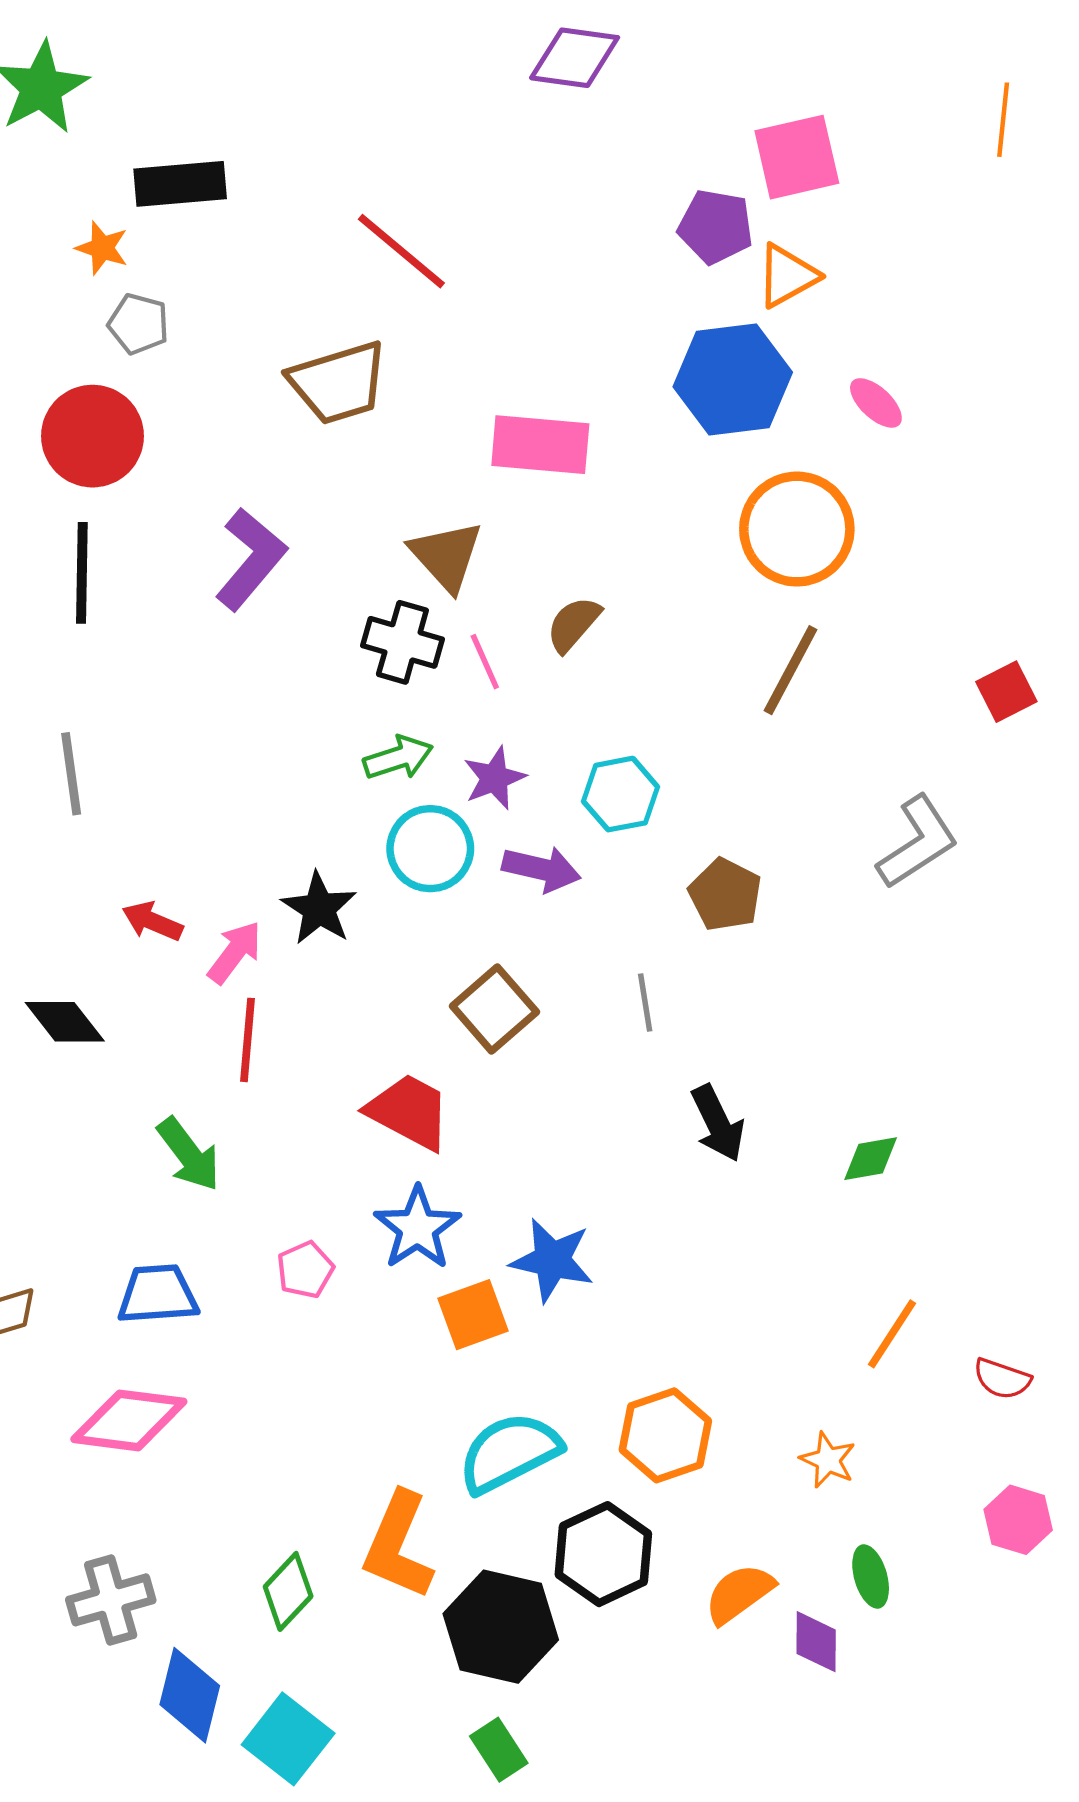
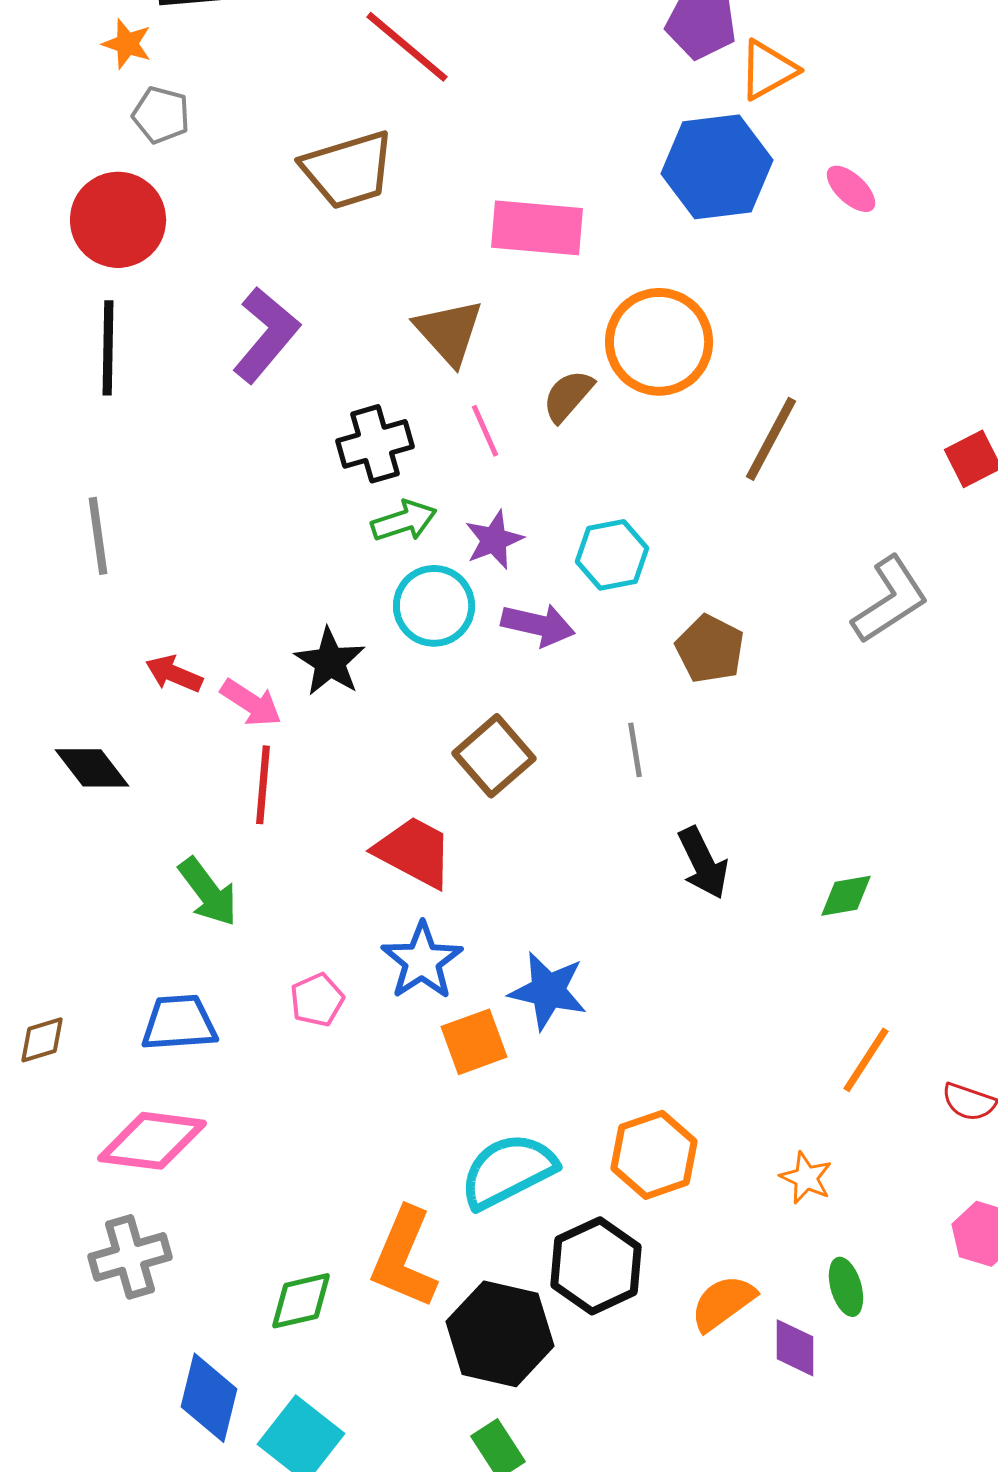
orange circle: (797, 529) -> (659, 342), moved
black cross: (402, 642) -> (375, 444), moved, turned -32
pink arrow: (235, 952) -> (251, 703), turned 86
green diamond: (288, 1591) -> (301, 1301), turned 34
gray cross: (111, 1600) -> (130, 1257), moved

